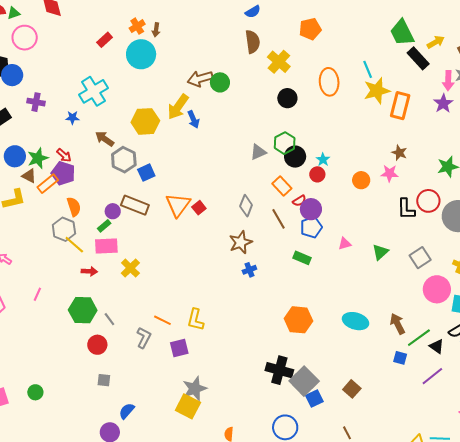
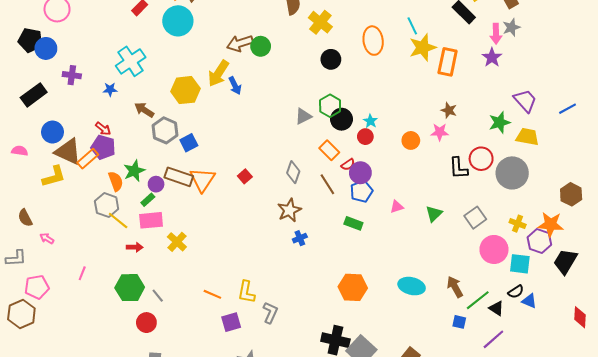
green star: (38, 158) -> (134, 171), moved
brown triangle: (29, 176) -> (68, 152), size x1.8
orange triangle: (178, 205) -> (202, 180), moved
gray L-shape: (144, 338) -> (270, 313), moved

